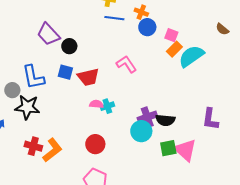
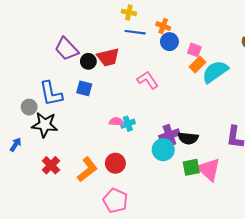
red trapezoid: (88, 77) -> (108, 57), moved
red cross: (33, 146) -> (51, 165), turned 30
orange L-shape: (52, 150) -> (87, 169), moved

